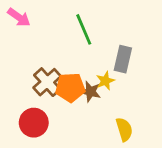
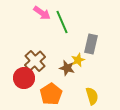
pink arrow: (19, 17) -> (42, 13), moved
orange pentagon: (70, 88) -> (51, 94), moved, turned -30
red circle: (34, 123) -> (24, 78), moved

